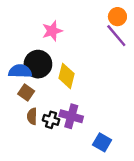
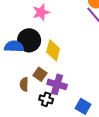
brown square: (26, 93) -> (40, 74), moved
black cross: (51, 120) -> (46, 99), moved

